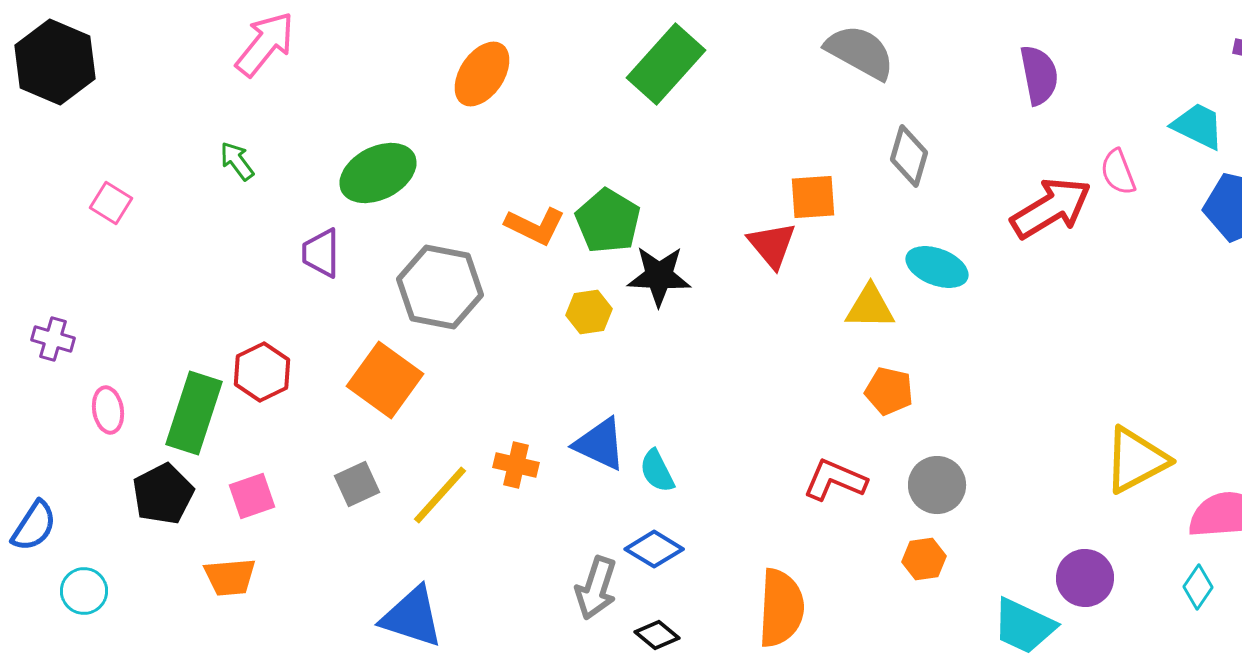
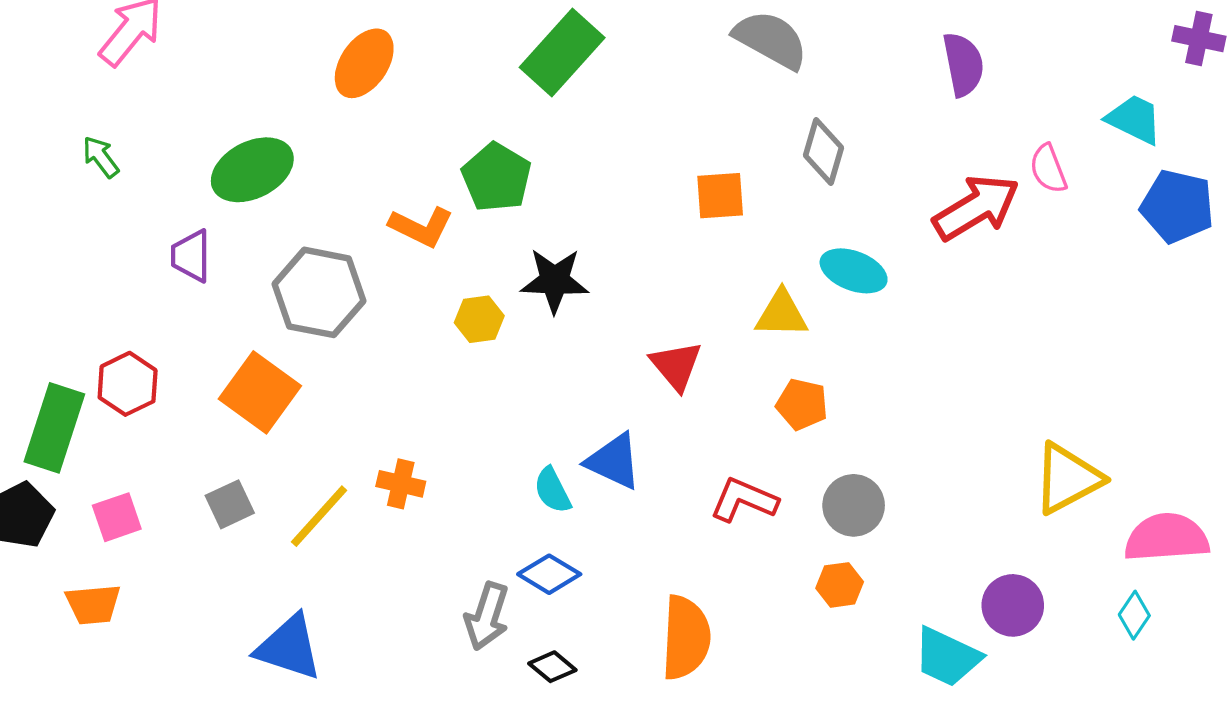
green pentagon: (608, 221) -> (496, 177), moved
red triangle: (772, 245) -> (676, 366), moved
blue triangle: (600, 444) -> (614, 461), moved

